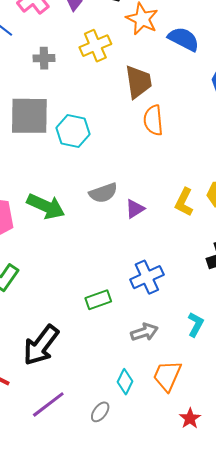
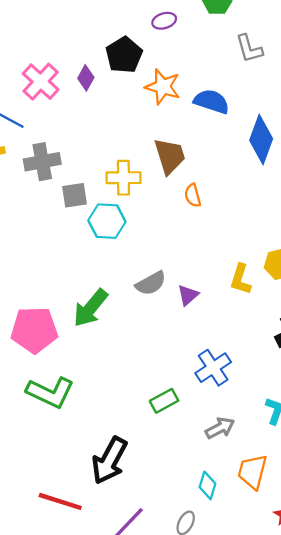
yellow cross: (95, 46) -> (123, 178), moved, turned 32
gray cross: (44, 58) -> (42, 162), moved, size x1.5
gray square: (29, 116) -> (75, 195), moved, size x0.6
orange semicircle: (153, 120) -> (193, 195), size x0.7
green arrow: (46, 206) -> (90, 308), turned 114

